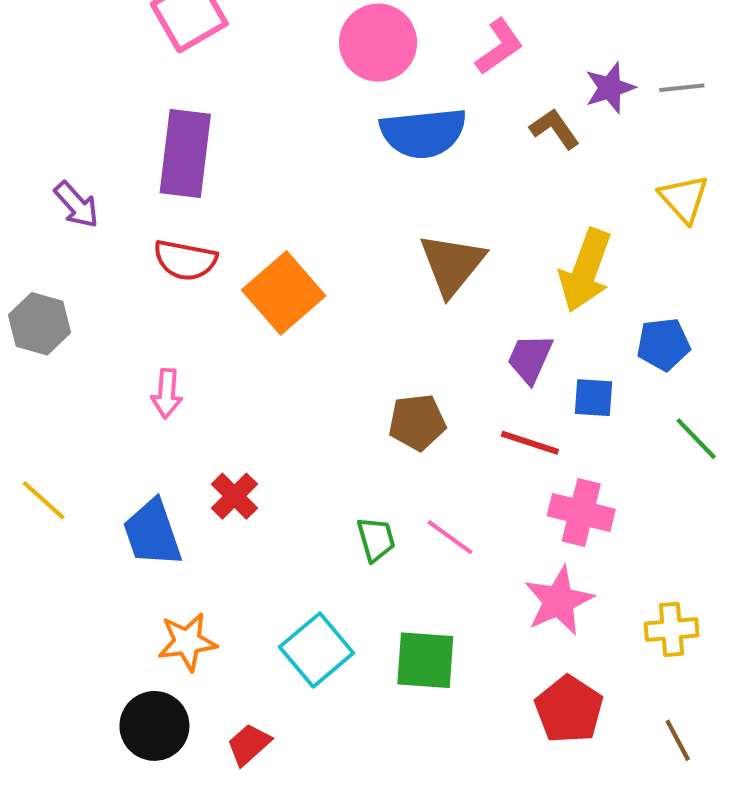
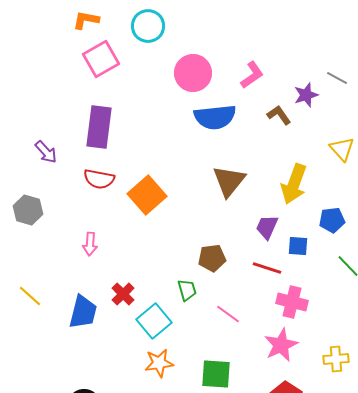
gray line: (682, 88) -> (337, 78), moved, turned 35
blue trapezoid: (152, 533) -> (83, 312), turned -147
green trapezoid: (376, 539) -> (187, 290), moved
orange star: (187, 642) -> (159, 363), moved
cyan square: (317, 650) -> (154, 321), moved

